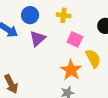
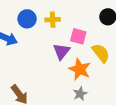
yellow cross: (63, 15) -> (53, 20), moved
purple triangle: (37, 39) -> (61, 51), moved

